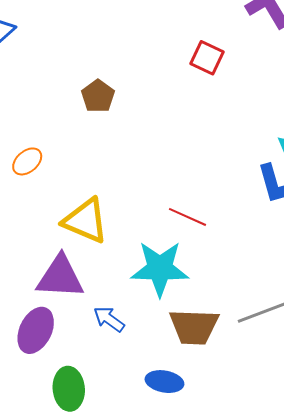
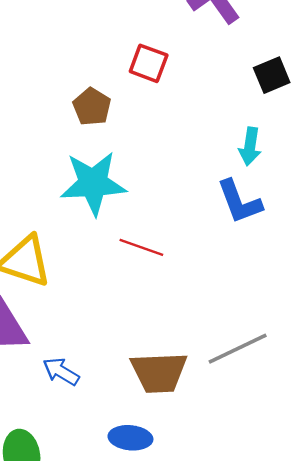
brown pentagon: (98, 96) -> (92, 107), moved
cyan star: (160, 269) -> (93, 183), moved

